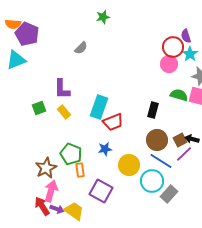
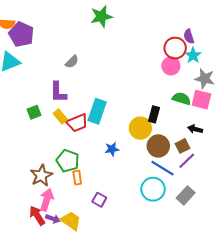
green star: (103, 17) -> (101, 16), size x1.5
gray semicircle: (81, 48) -> (72, 62), moved
red trapezoid: (113, 122) -> (77, 123), moved
black arrow: (192, 139) -> (195, 129), moved
blue star: (105, 149) -> (112, 149), moved
yellow circle: (129, 165) -> (140, 128), moved
purple square: (101, 191) -> (99, 200), size x0.6
gray rectangle: (169, 194) -> (186, 195), moved

